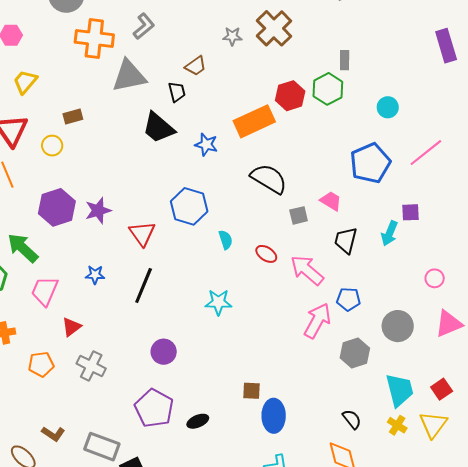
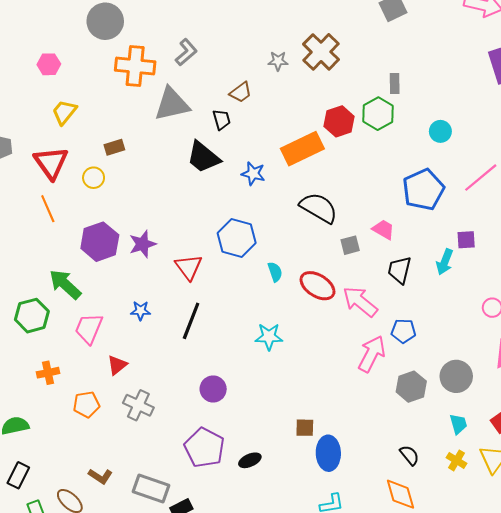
red ellipse: (266, 254) -> (317, 286), size x1.6
gray circle: (398, 326) -> (456, 376), moved
cyan trapezoid: (400, 390) -> (458, 424), size x0.6

